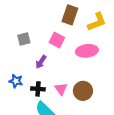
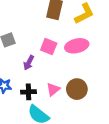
pink square: (57, 40) -> (49, 47), moved
pink triangle: (61, 89) -> (53, 89), turned 32

